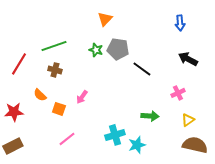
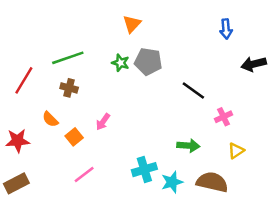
black arrow: (188, 59) -> (254, 64), moved, turned -42
black line: (142, 69) -> (193, 90), moved
orange square: (59, 109) -> (74, 137), turned 32
brown semicircle: (195, 145) -> (212, 182), moved

